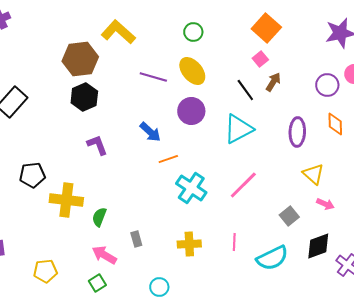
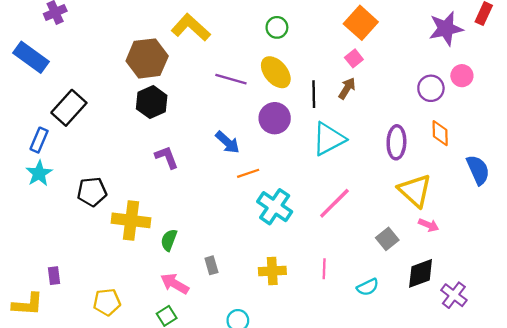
brown arrow: (273, 82) -> (347, 88), moved
black line: (245, 90) -> (314, 94), moved, turned 35
yellow triangle: (313, 174) -> (415, 191), size x1.4
cyan semicircle: (272, 258) -> (368, 287), size x0.6

